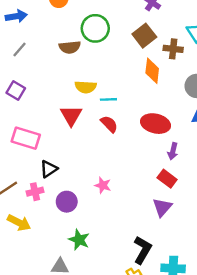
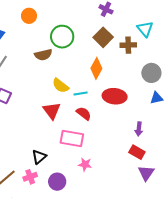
orange diamond: (152, 71) -> (96, 68), moved, turned 30
yellow semicircle: (86, 87) -> (60, 86), turned 42
red ellipse: (155, 124) -> (115, 96), moved
pink rectangle: (26, 138) -> (72, 139), moved
purple triangle: (162, 207) -> (146, 173), moved

